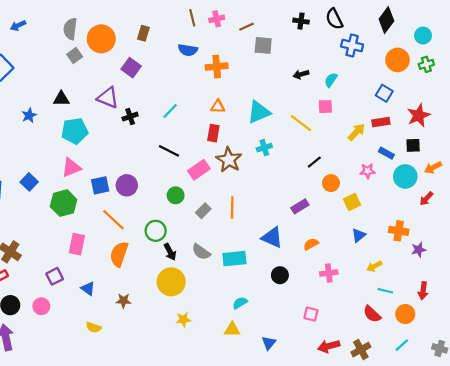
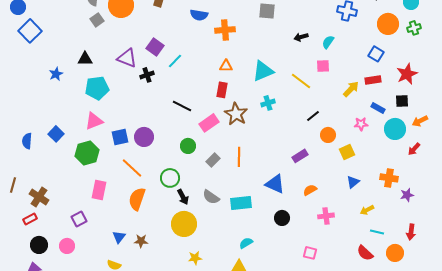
purple square: (131, 68) -> (155, 47), moved
cyan line: (170, 111) -> (175, 61), moved
blue triangle: (88, 289) -> (119, 237), moved, turned 32

